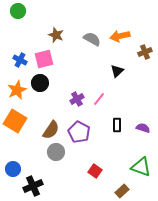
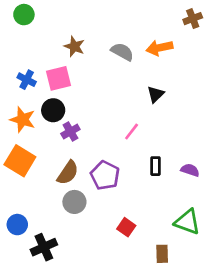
brown cross: (145, 52) -> (193, 19), moved
orange star: (17, 90) -> (23, 120), turned -30
purple cross: (77, 99) -> (70, 132), moved
brown rectangle: (122, 191) -> (162, 254), turned -48

